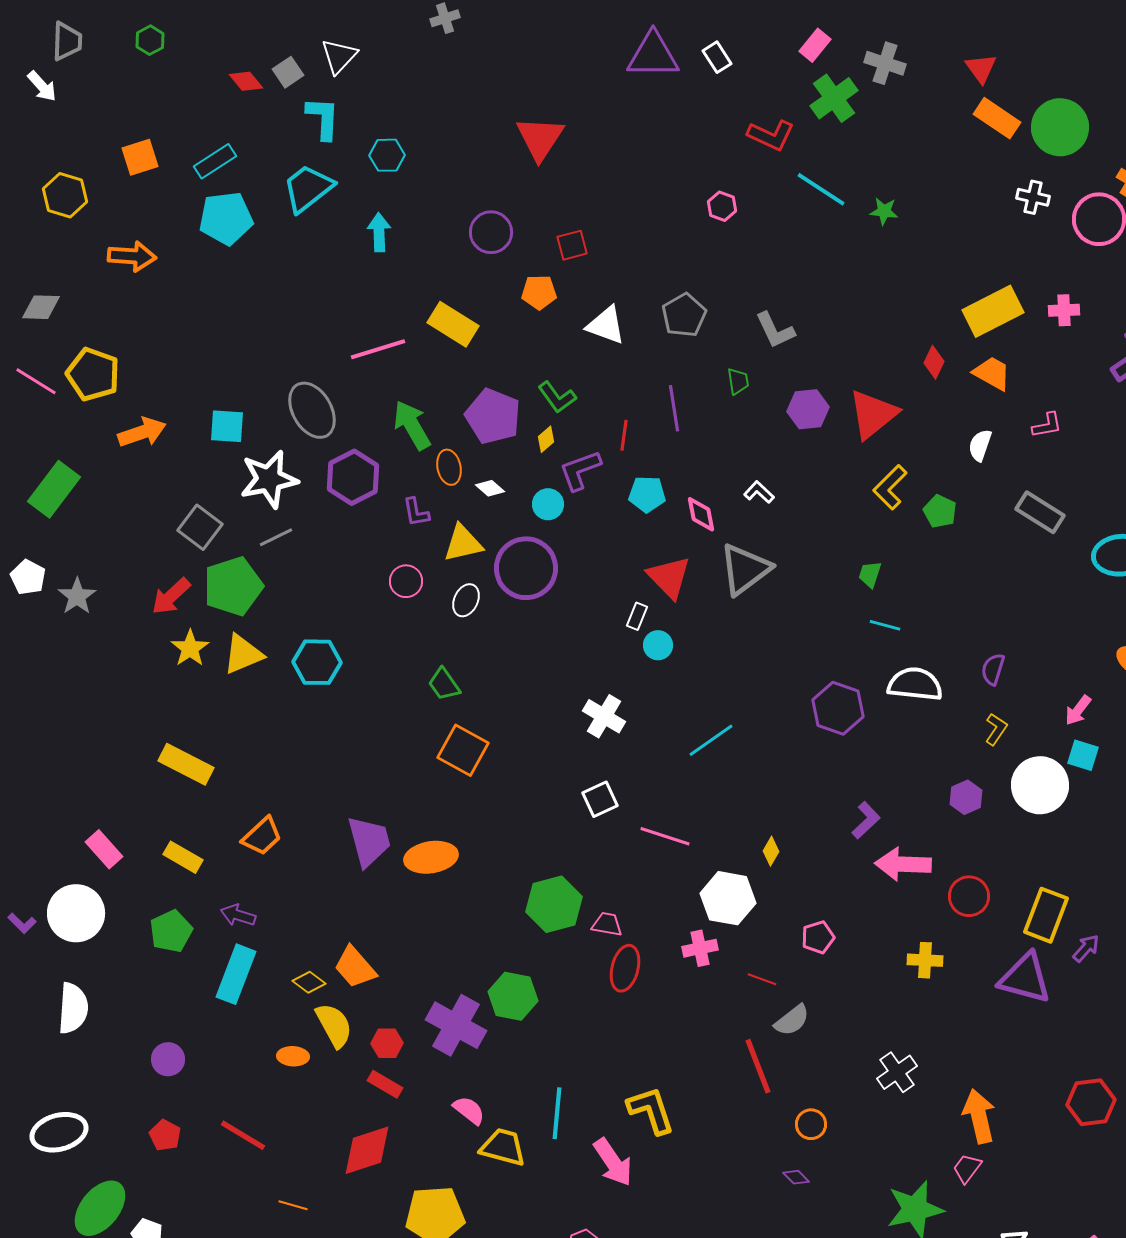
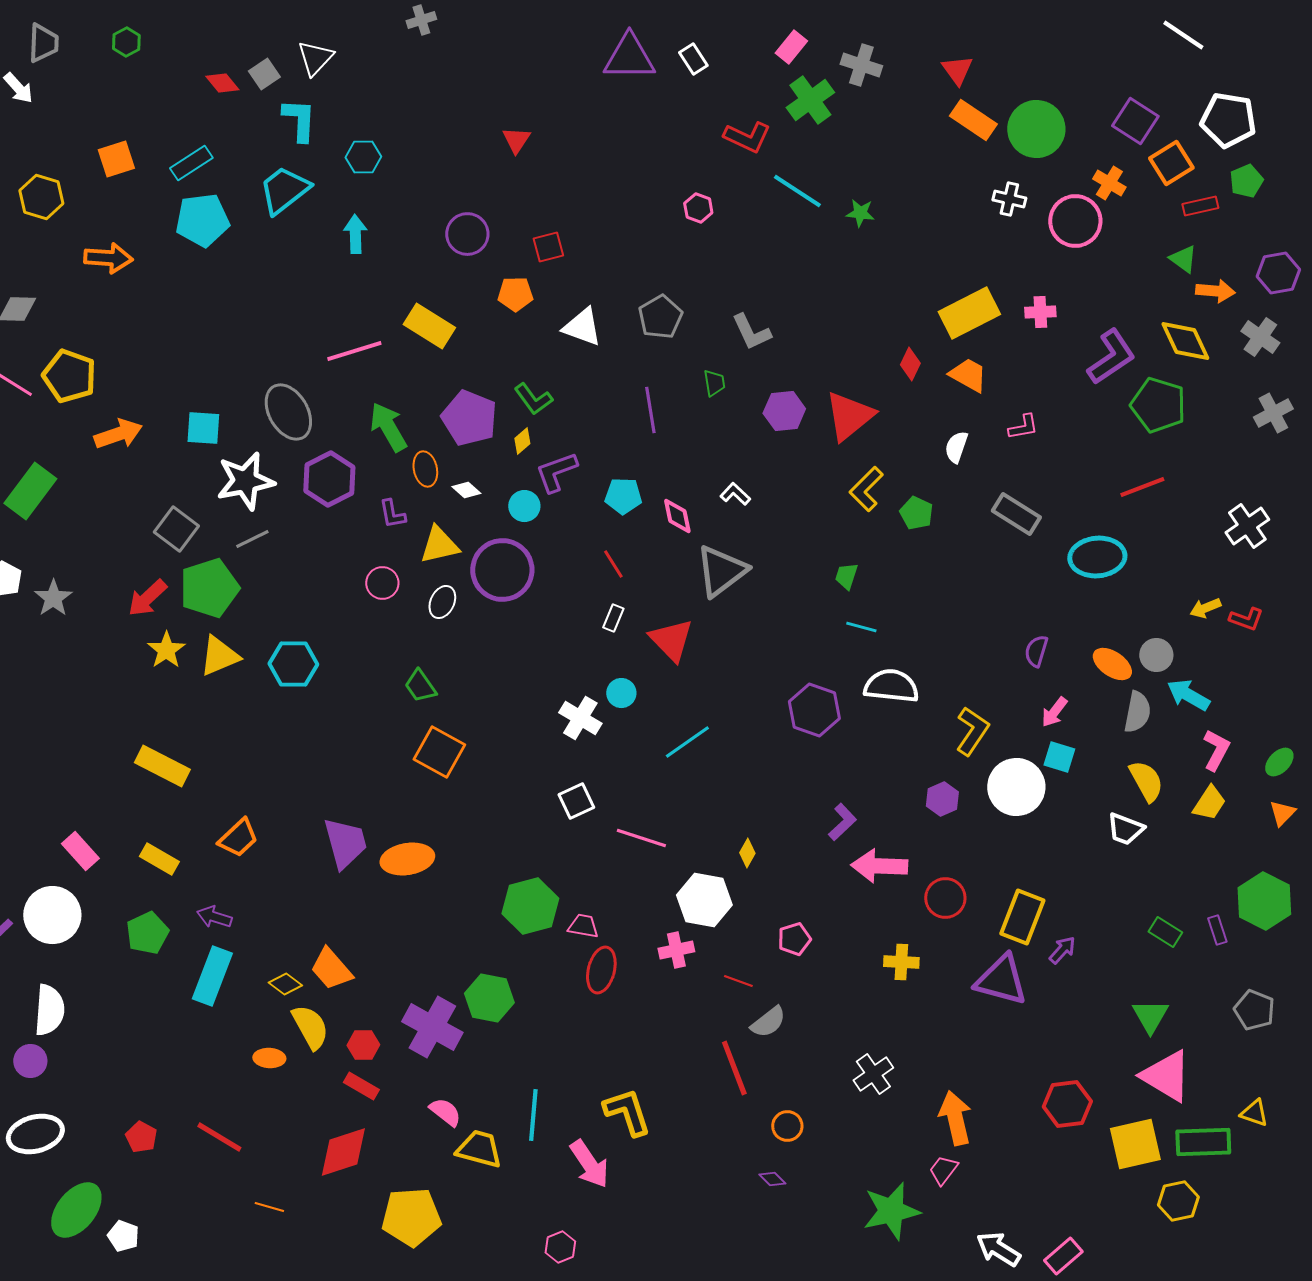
red triangle: (540, 138) -> (516, 140), size x0.6
red line: (624, 435) -> (613, 564), moved, turned -40
red triangle: (669, 577) -> (671, 640), moved
cyan circle: (658, 645) -> (621, 693), moved
purple semicircle: (993, 669) -> (1036, 651), moved
yellow L-shape: (996, 729) -> (972, 731), size x1.5
purple circle: (168, 1059) -> (30, 1061), moved

